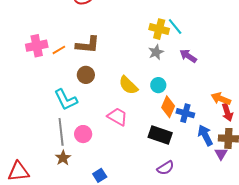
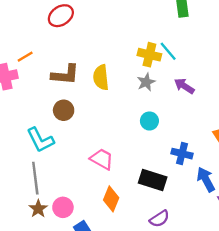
orange line: (59, 50) -> (25, 57), moved
yellow semicircle: (128, 85) -> (101, 77), moved, turned 40
orange diamond: (168, 107) -> (111, 199), moved
pink circle: (83, 134) -> (63, 207), moved

